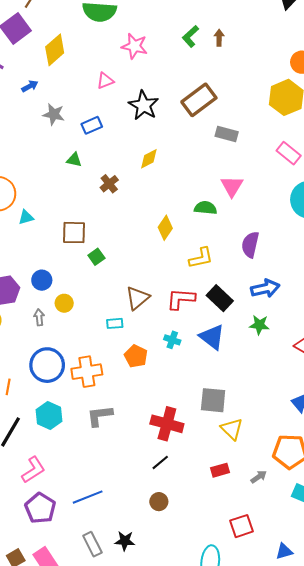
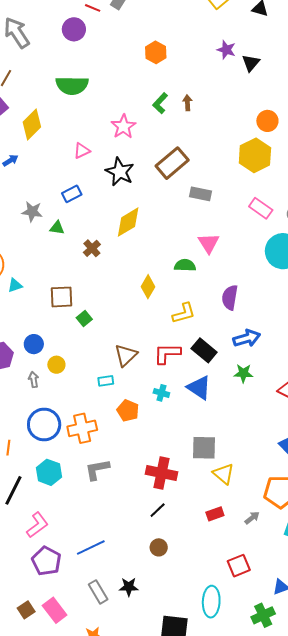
pink star: (134, 46) -> (123, 127), moved, turned 30
gray star: (54, 114) -> (32, 212), moved
yellow diamond: (149, 159) -> (128, 222), size x1.5

